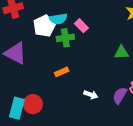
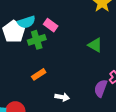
green triangle: (121, 52) -> (95, 45), turned 42
white arrow: (91, 95) -> (62, 97), moved

